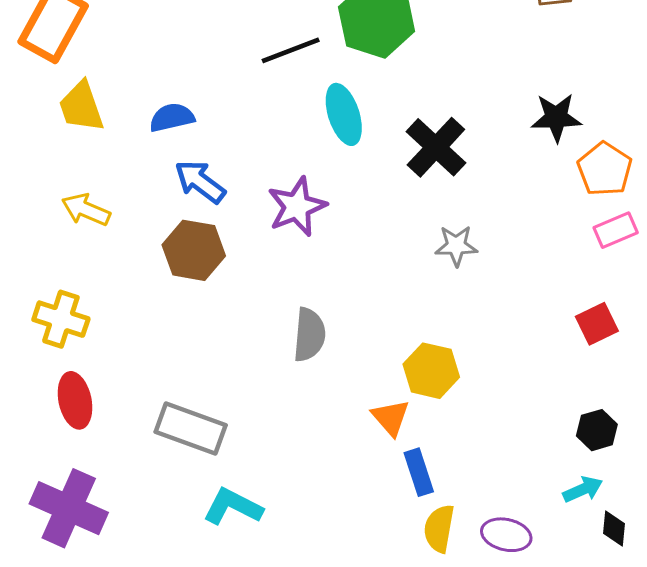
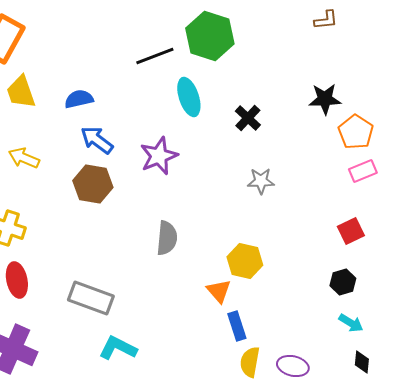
black cross: (436, 147) -> (248, 118), size x0.7
black hexagon: (597, 430) -> (343, 282), moved
cyan arrow: (583, 489) -> (351, 323), moved, turned 55

